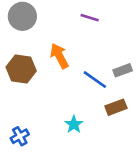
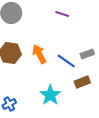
orange arrow: (59, 56) -> (39, 54), moved
cyan star: (74, 124) -> (50, 95), size x1.5

